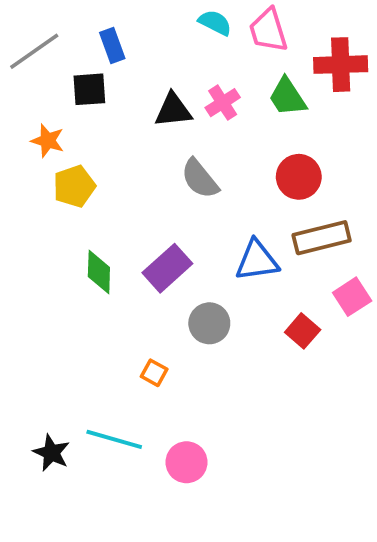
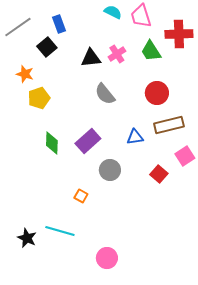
black square: (89, 89) -> (47, 47), turned -36
blue triangle: (257, 261) -> (135, 137), size x0.7
pink circle: (186, 462) -> (107, 258), moved

